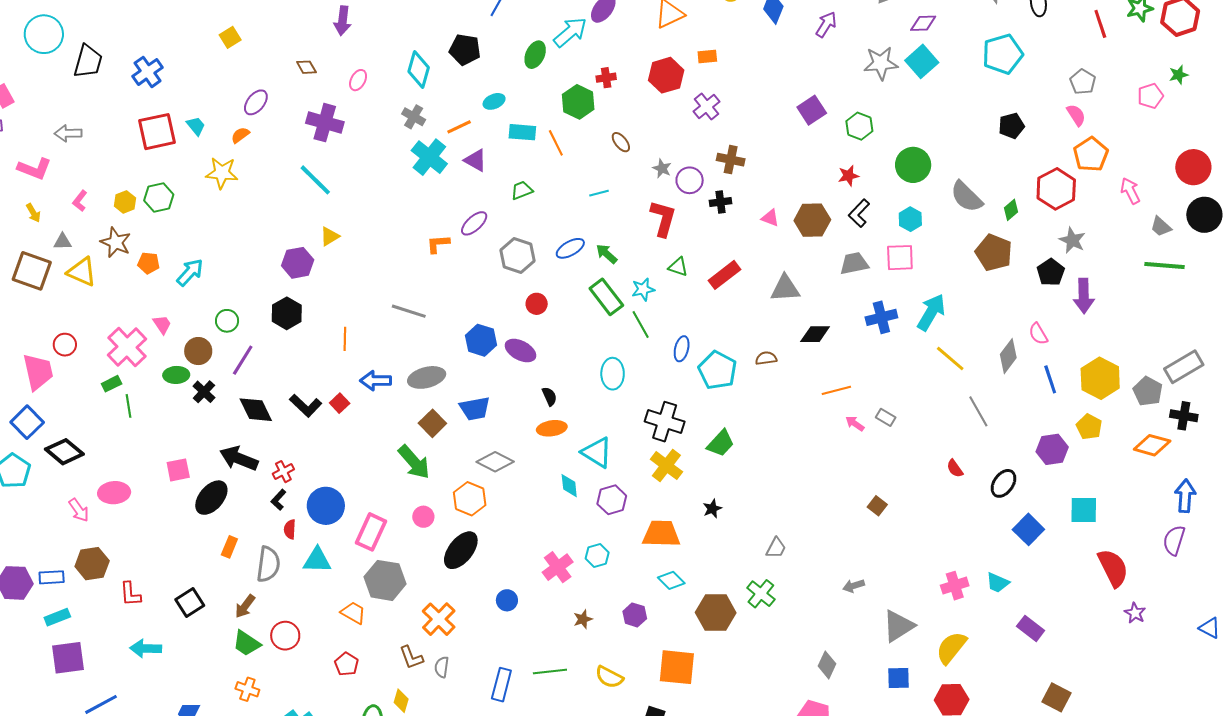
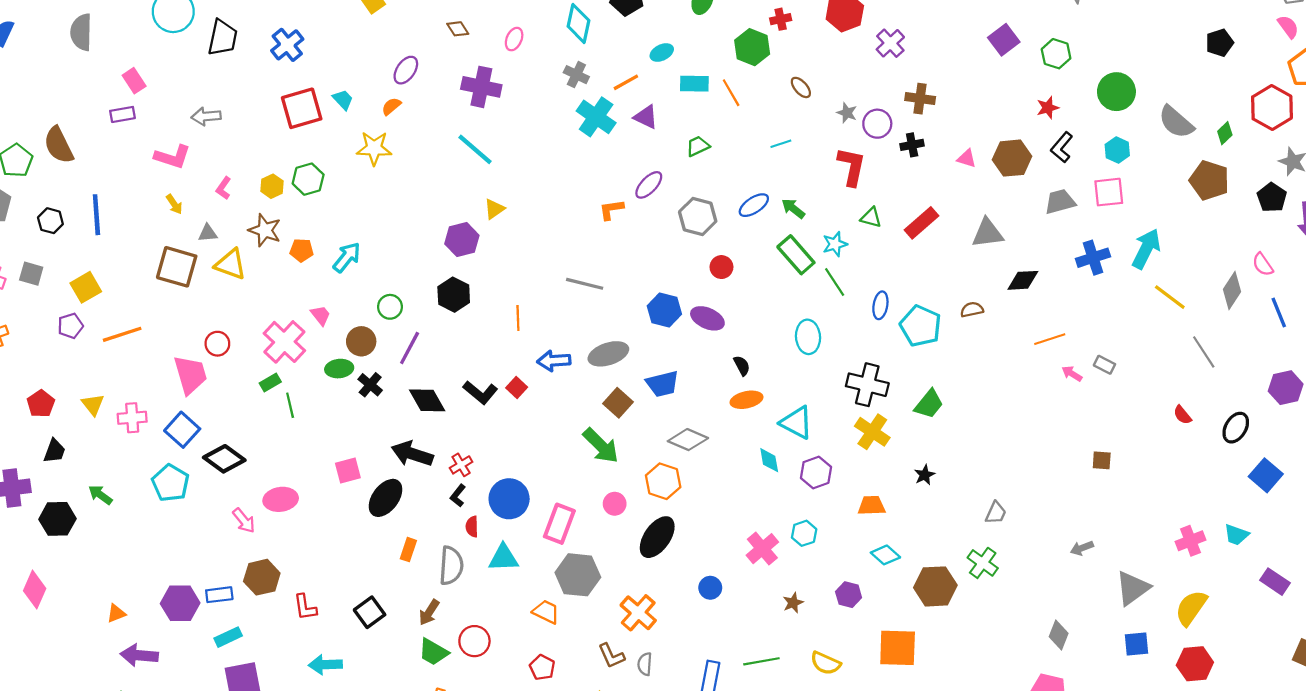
brown square: (877, 506) -> (1102, 460), turned -30
orange trapezoid: (661, 534) -> (872, 506), size x0.7

